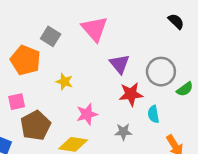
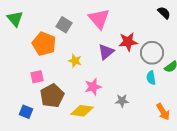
purple triangle: (120, 64) -> (106, 52), moved, turned 30
red star: (131, 94) -> (128, 42), moved
cyan semicircle: (153, 114) -> (151, 78), moved

